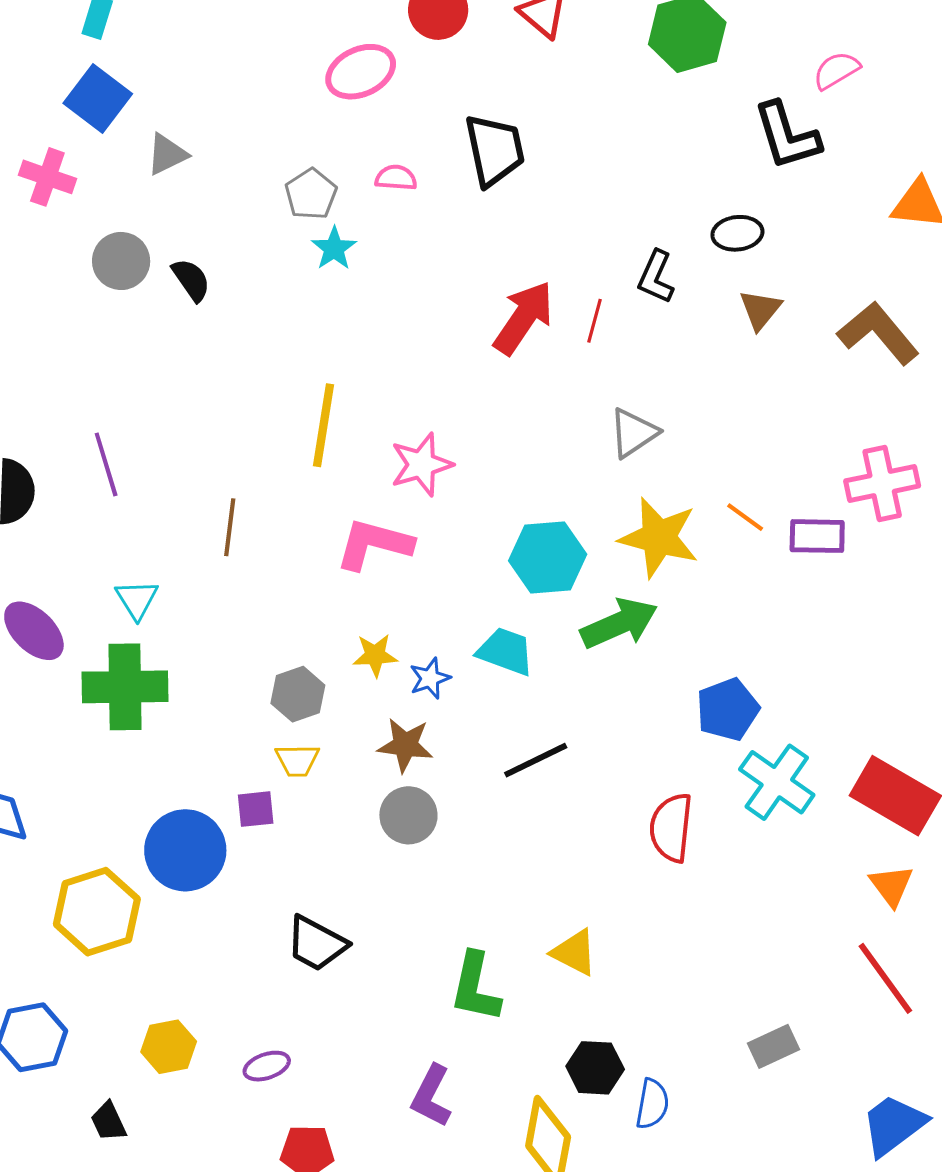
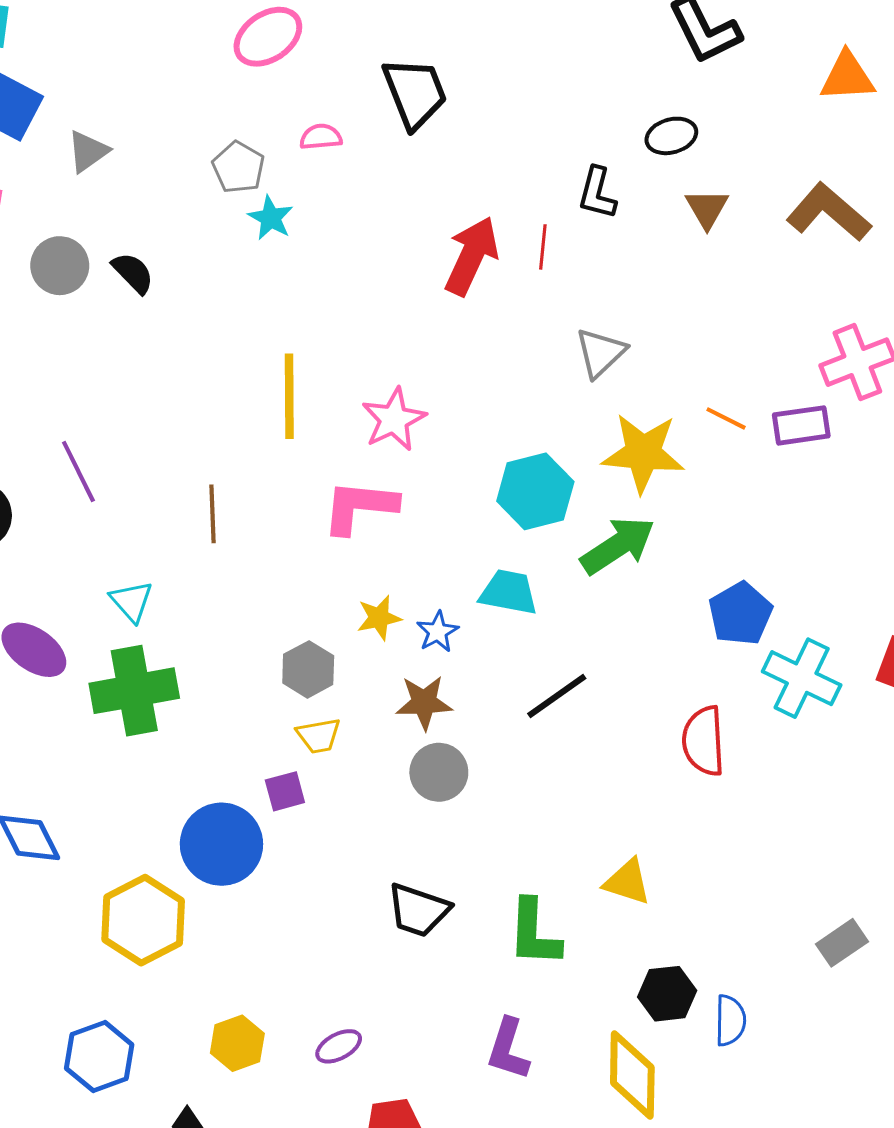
black trapezoid: (316, 944) -> (418, 910), moved

